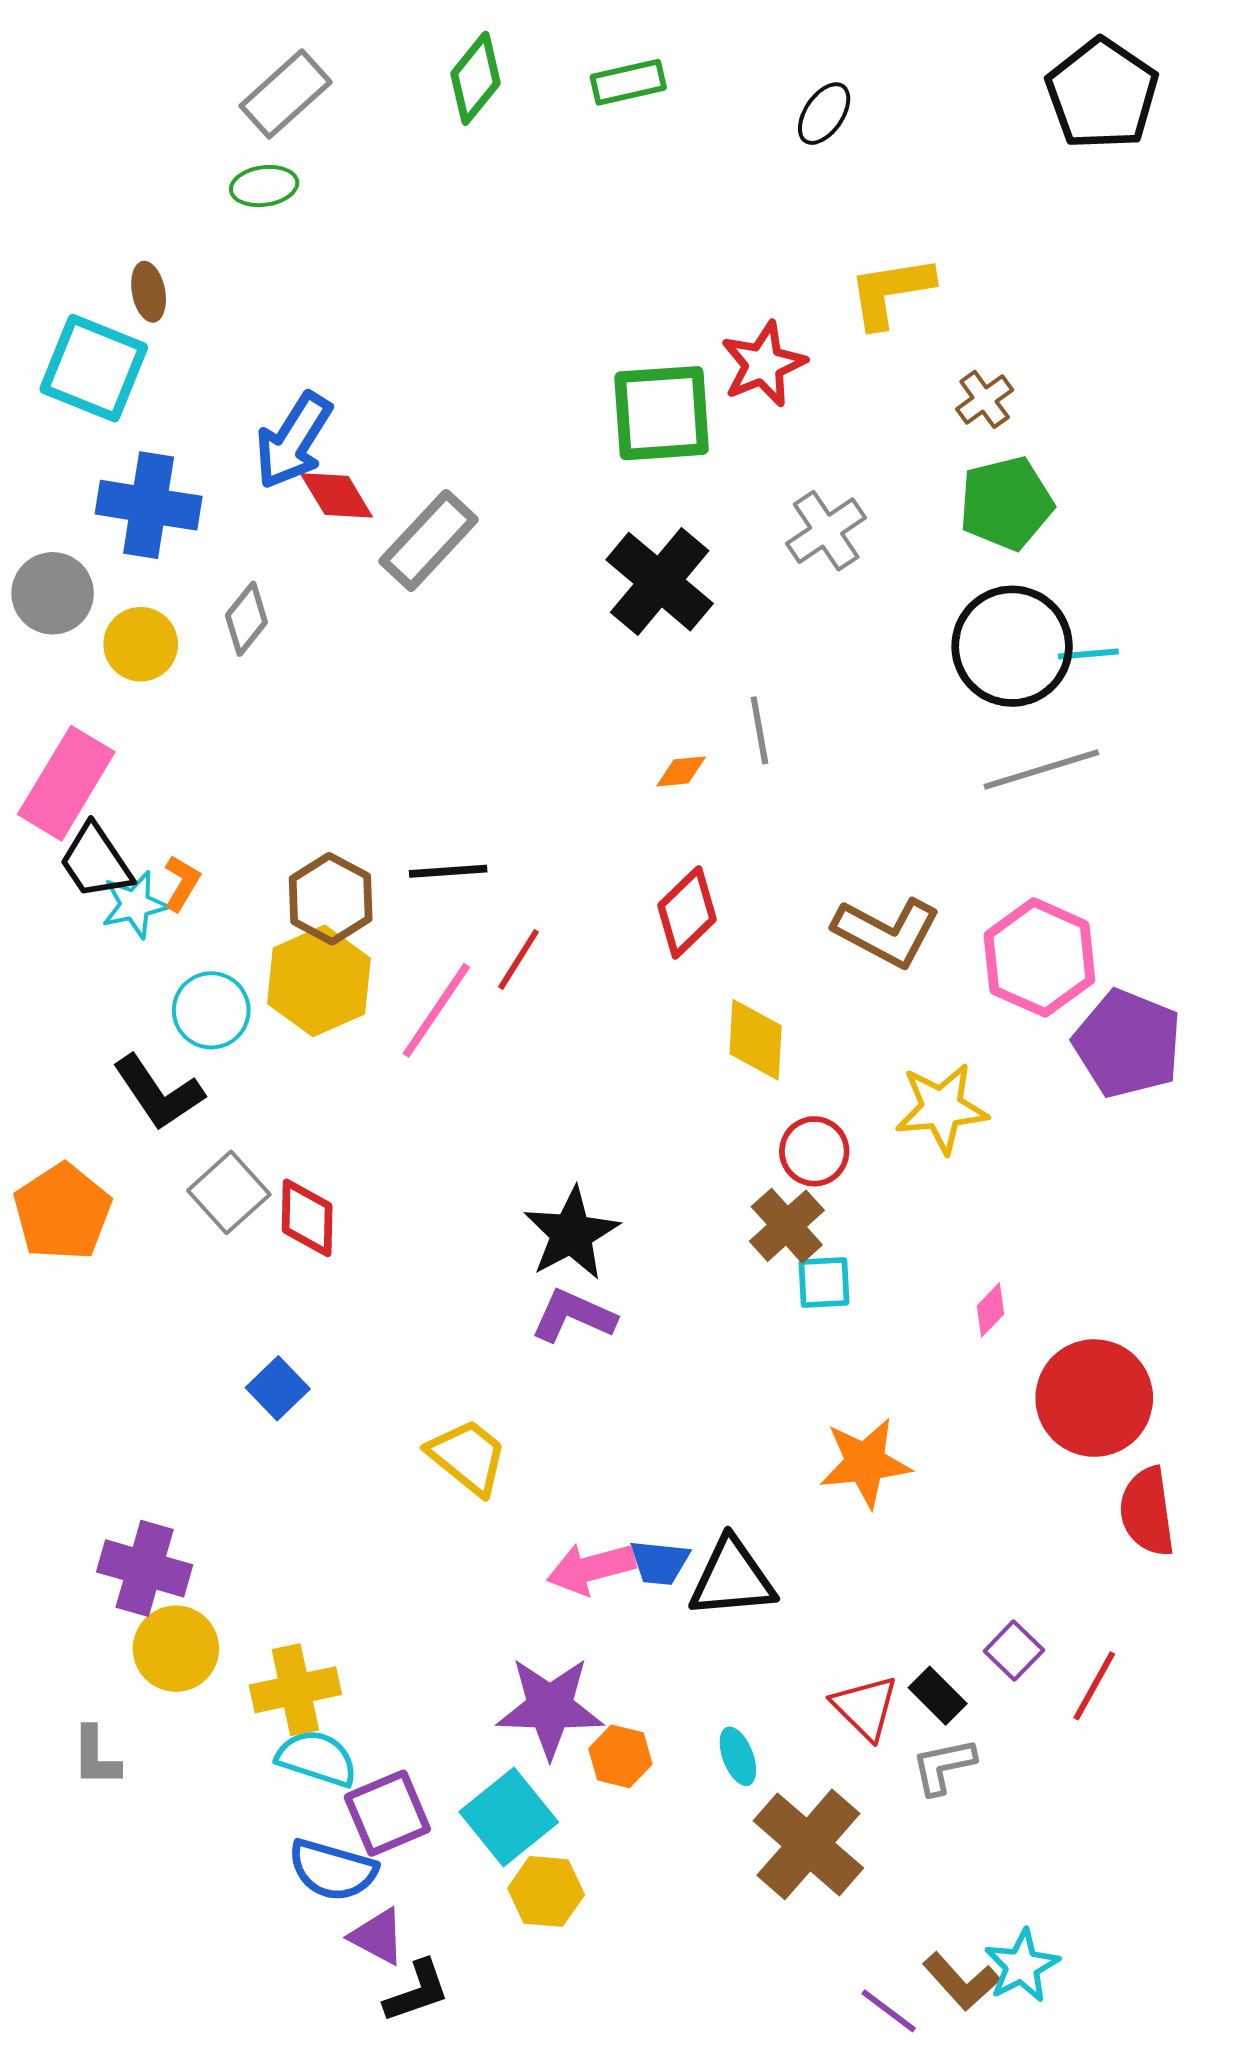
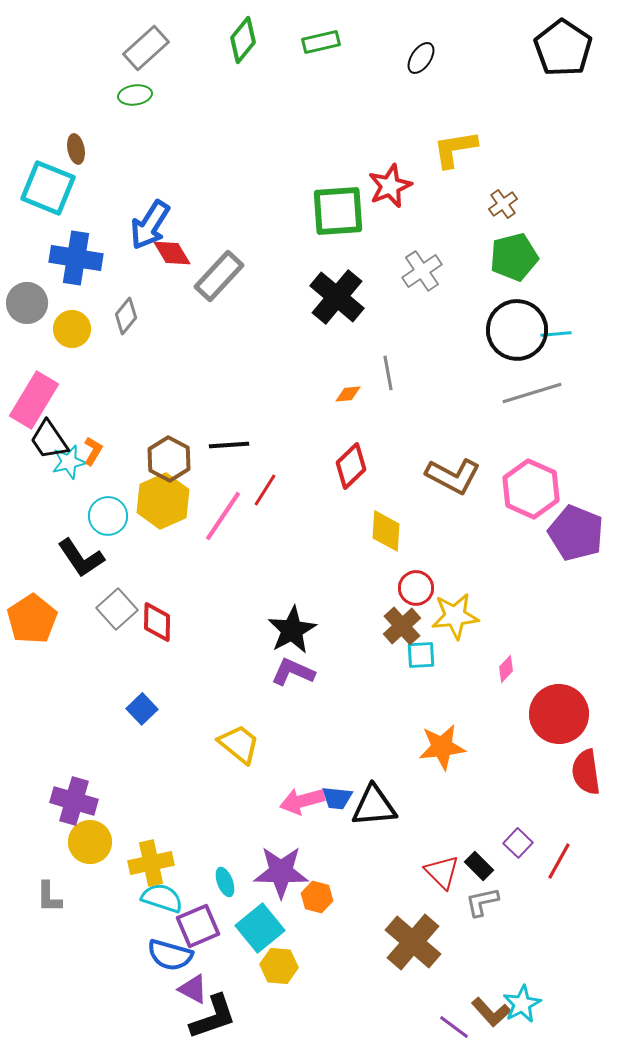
yellow star: (942, 1108) -> (455, 616), moved
cyan ellipse: (738, 1756) -> (225, 882), moved
black L-shape: (417, 1991) -> (213, 1017), size x1.4

